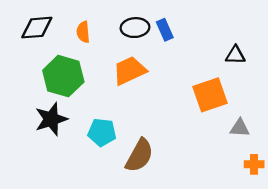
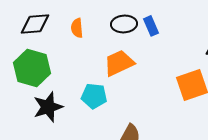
green hexagon: (63, 76) -> (32, 68), moved
cyan pentagon: (102, 132) -> (94, 96), moved

